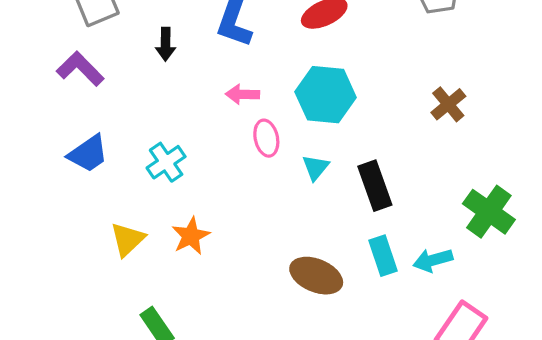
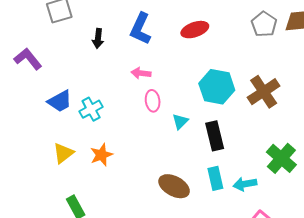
purple L-shape: (80, 69) -> (28, 59), moved
cyan hexagon: (326, 95) -> (217, 87), moved
brown cross: (448, 104) -> (264, 92), size x1.5
blue trapezoid: (88, 154) -> (60, 101), moved

